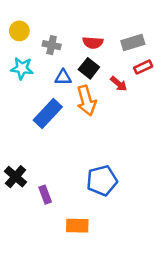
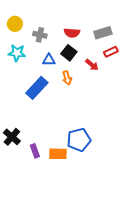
orange arrow: (86, 101) -> (67, 78), size x0.6
orange rectangle: (77, 226) -> (58, 154), moved

